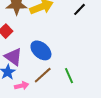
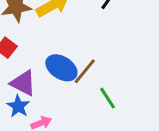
brown line: (43, 75) -> (85, 71), moved

